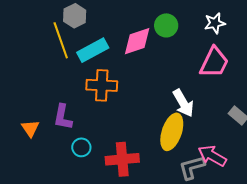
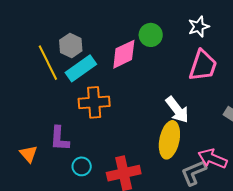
gray hexagon: (75, 16) -> (71, 46), moved

